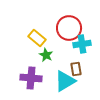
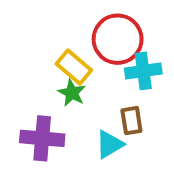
yellow rectangle: (37, 38) -> (74, 67), moved
cyan triangle: (65, 81) -> (110, 144), size x0.7

